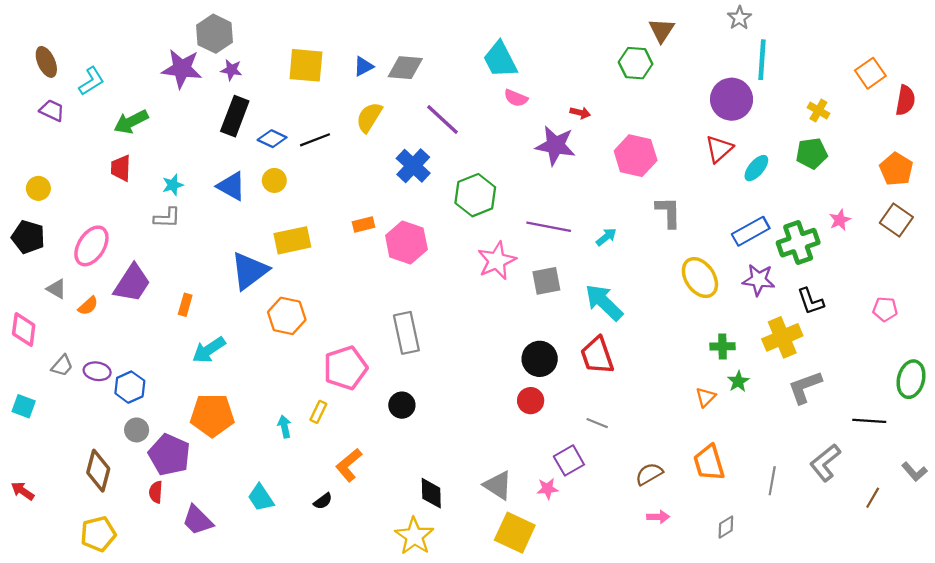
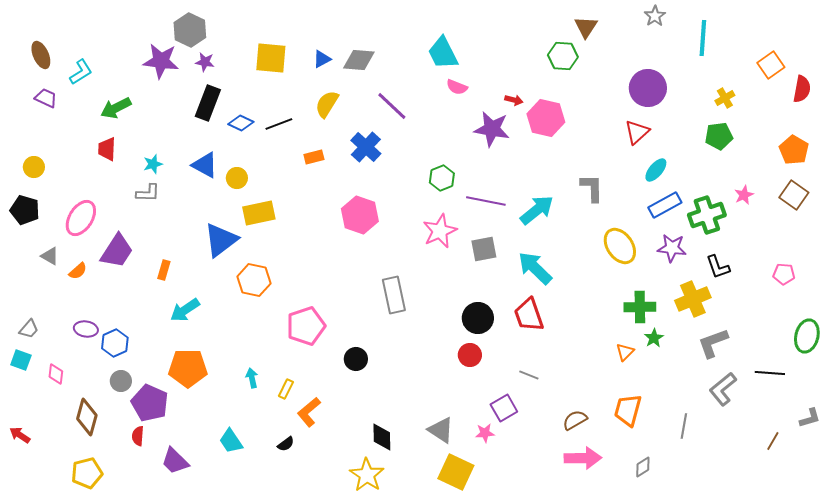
cyan line: (762, 60) -> (703, 38), moved
yellow cross: (818, 110) -> (725, 98), turned 30
pink hexagon: (636, 156) -> (546, 118), moved
cyan ellipse: (756, 168) -> (656, 170), moved
yellow circle: (274, 180) -> (237, 178), moved
green hexagon: (475, 195) -> (442, 178), moved, size x0.7
orange rectangle: (364, 224) -> (314, 157), moved
cyan arrow: (606, 237) -> (537, 210), size x1.8
pink diamond: (24, 329) -> (56, 374), moved, size x0.7
gray rectangle: (406, 333) -> (394, 295), moved
green cross: (722, 346) -> (640, 307), size x1.4
gray trapezoid: (62, 366) -> (29, 329), moved
yellow rectangle: (318, 412) -> (286, 389), moved
orange trapezoid: (709, 463) -> (628, 410), turned 32
gray L-shape: (825, 463) -> (723, 389), moved
gray L-shape: (914, 472) -> (810, 418), turned -65
pink arrow: (658, 517) -> (583, 458), size x1.8

